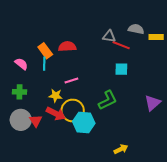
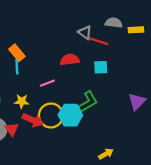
gray triangle: (109, 36) -> (85, 32), turned 32
red semicircle: (67, 47) -> (70, 60), moved
yellow star: (56, 96) -> (22, 101), moved
cyan hexagon: (84, 122) -> (70, 115), moved

